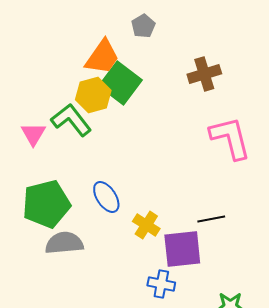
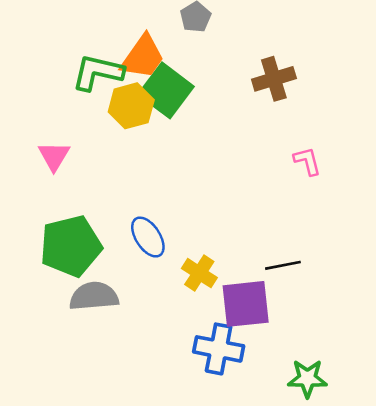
green L-shape: (71, 120) -> (98, 72), moved, turned -39
pink L-shape: (230, 138) -> (307, 161), size x0.5
blue cross: (161, 284) -> (219, 349), size x1.4

